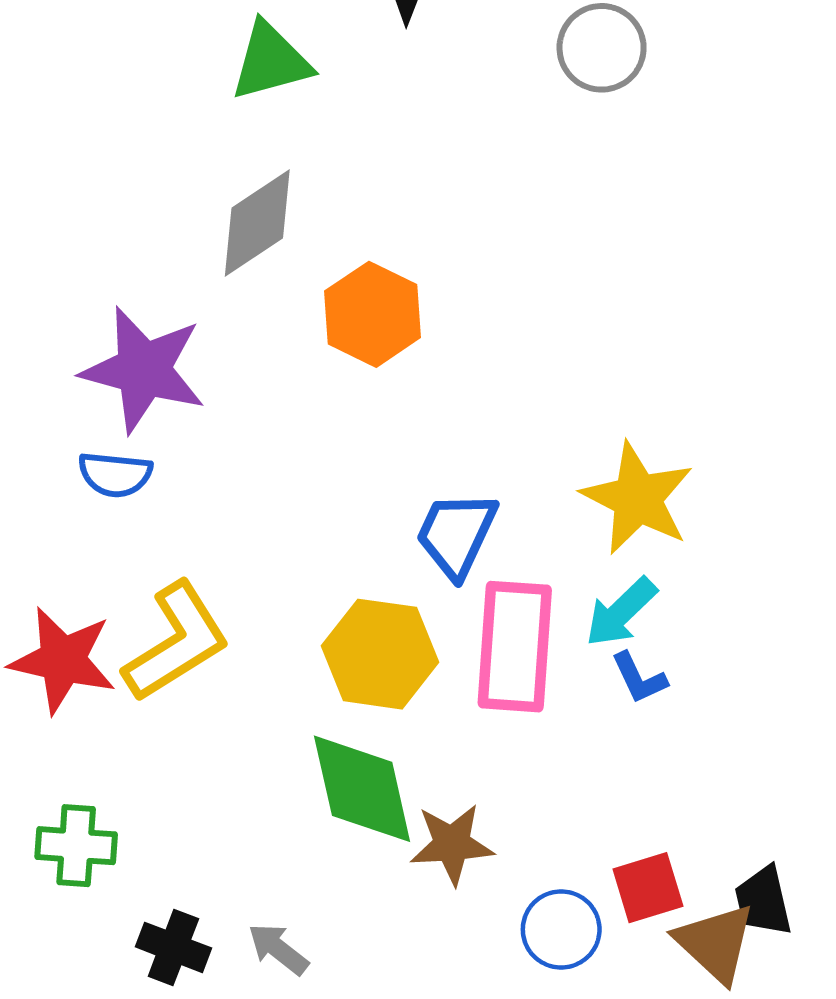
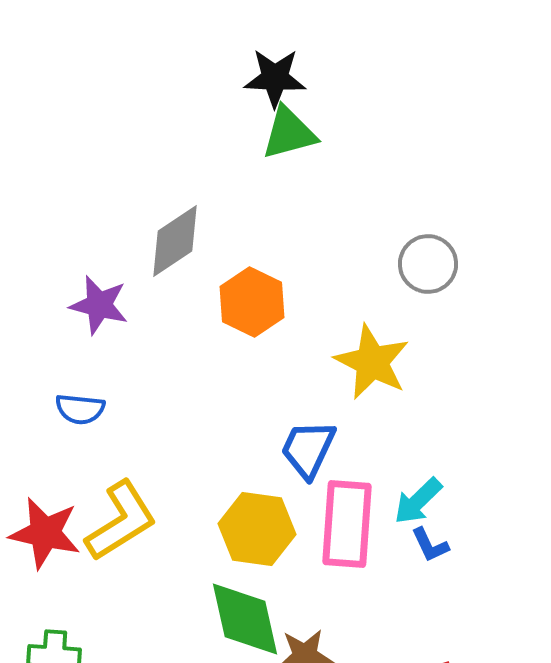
gray circle: (602, 48) -> (428, 264), moved
green triangle: (271, 61) -> (289, 133), moved
purple star: (143, 370) -> (99, 305), moved, size x0.7
yellow star: (637, 498) -> (372, 362), moved

